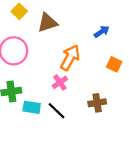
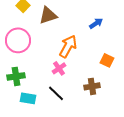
orange square: (114, 64) -> (107, 60), moved
cyan rectangle: (32, 107) -> (28, 98), moved

